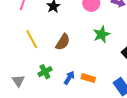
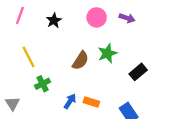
brown semicircle: (63, 42) -> (80, 61), moved
green cross: (45, 72) -> (43, 84), moved

